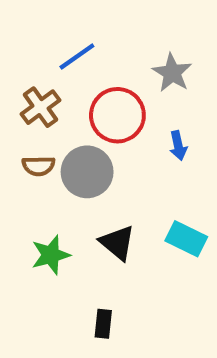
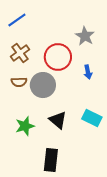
blue line: (77, 57) -> (17, 20), moved
black rectangle: (103, 324) -> (51, 160), size x1.6

